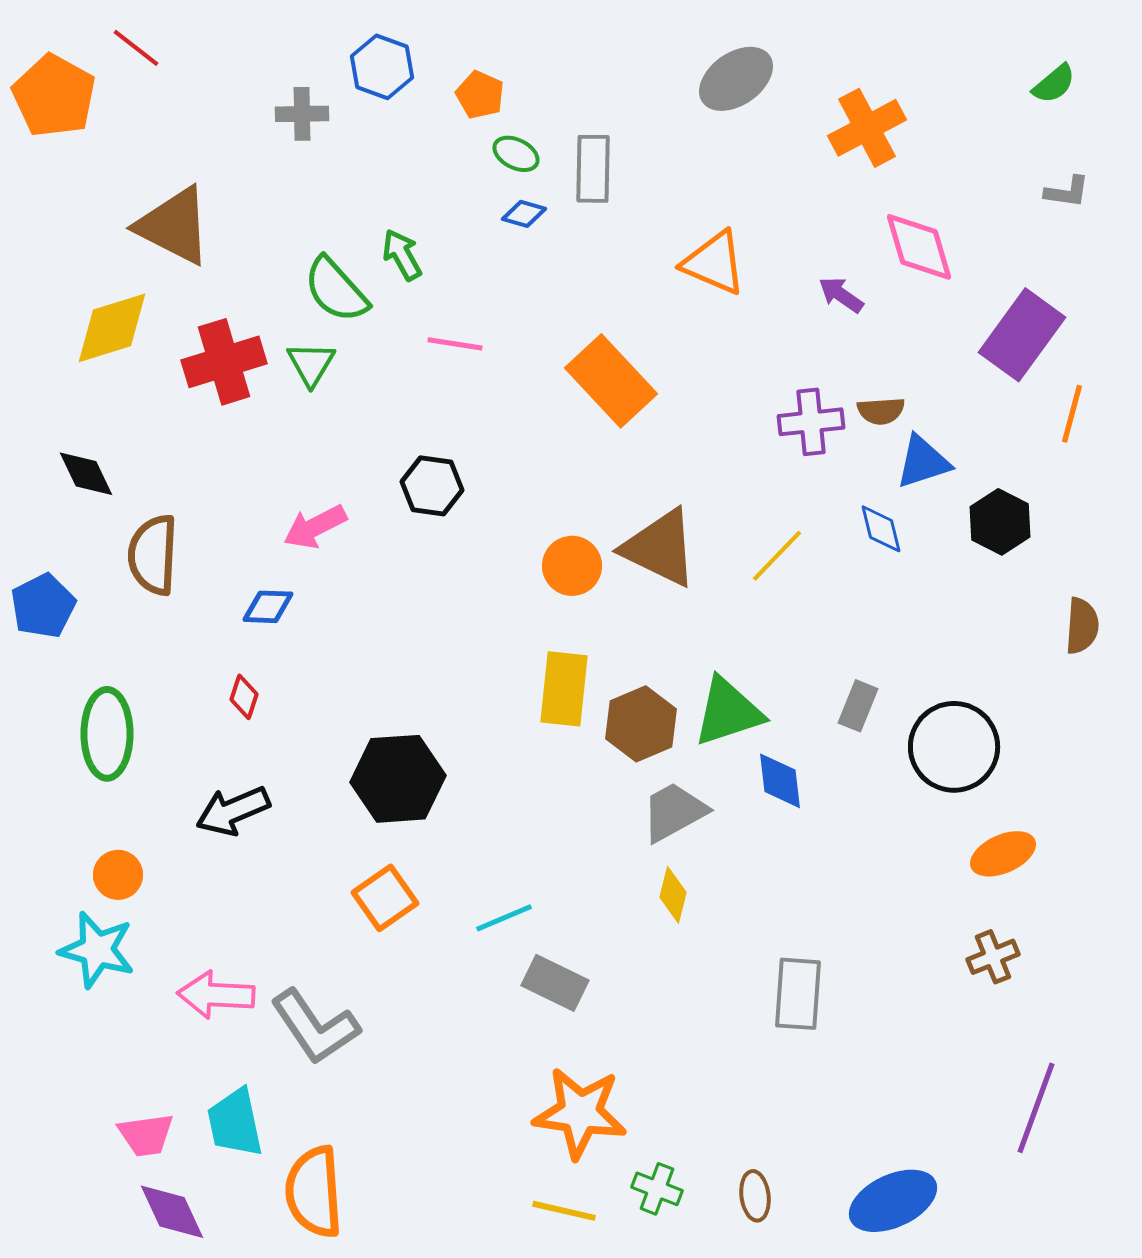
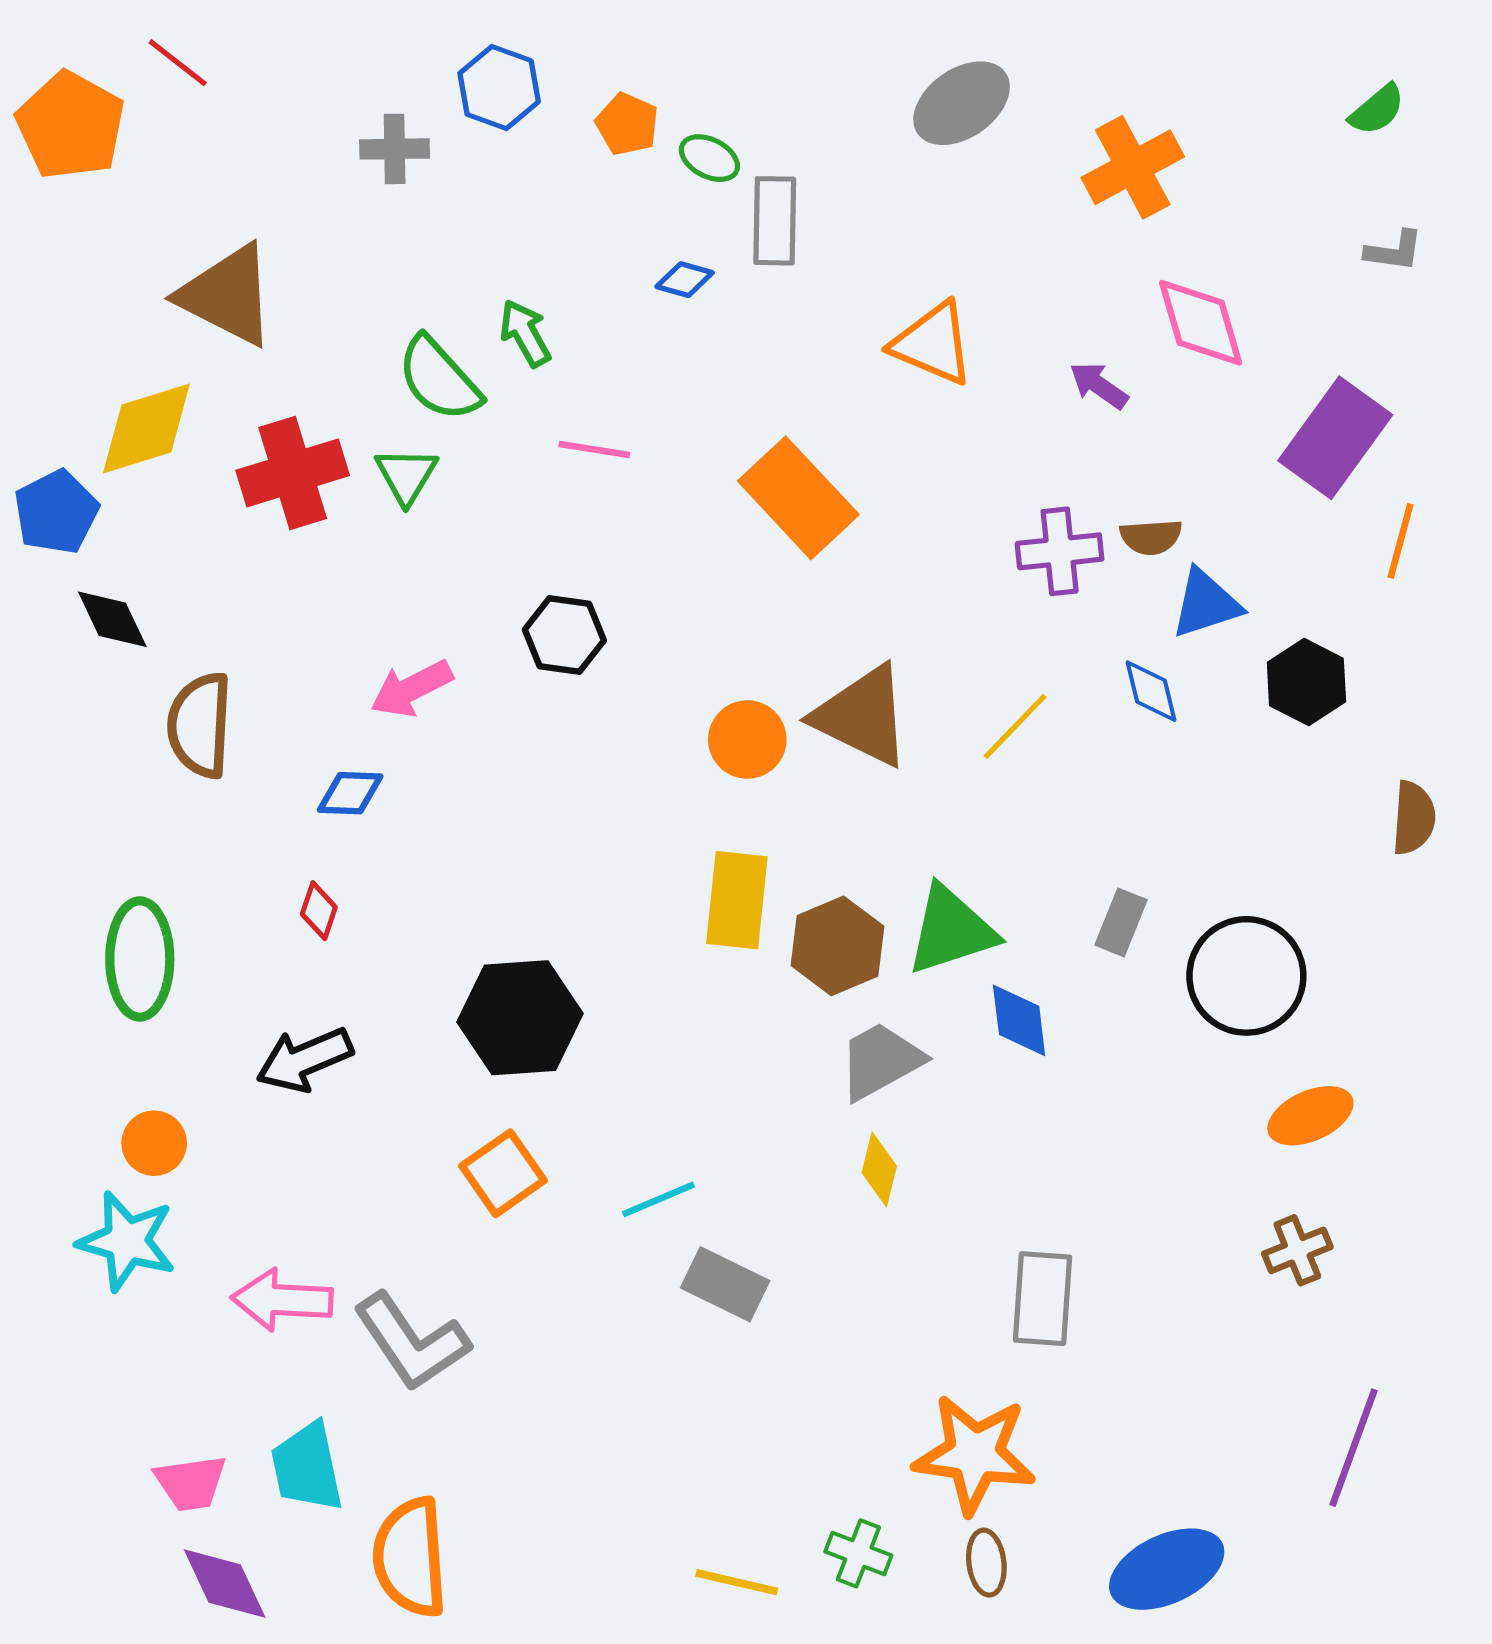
green ellipse: (516, 154) -> (709, 158), moved
blue pentagon: (43, 606) -> (56, 512), moved
orange star: (580, 1113) -> (975, 1454), moved

